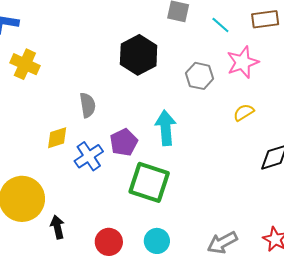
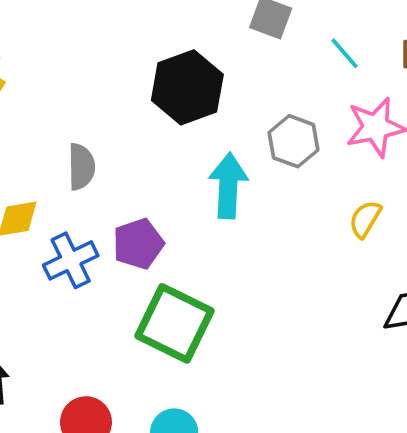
yellow semicircle: (244, 112) -> (365, 219), turned -35
cyan arrow: (166, 128) -> (228, 186), moved

